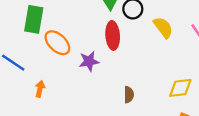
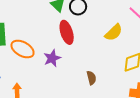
yellow semicircle: (163, 27) -> (114, 32), moved, turned 96

